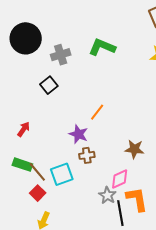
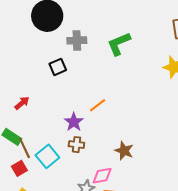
green L-shape: (102, 47) -> (119, 44), turned -60
cyan square: (62, 174) -> (47, 156), turned -35

